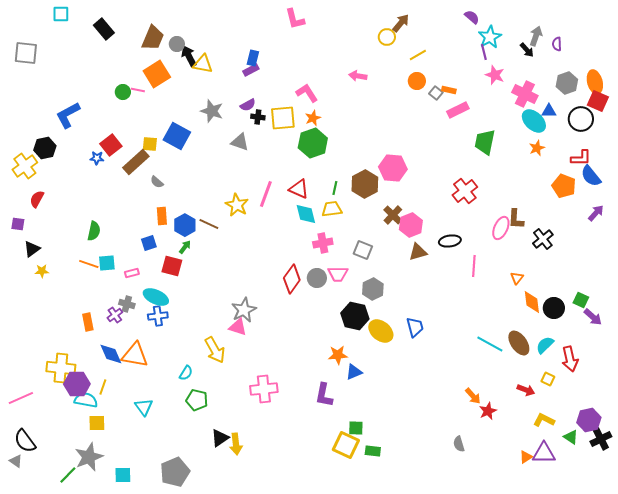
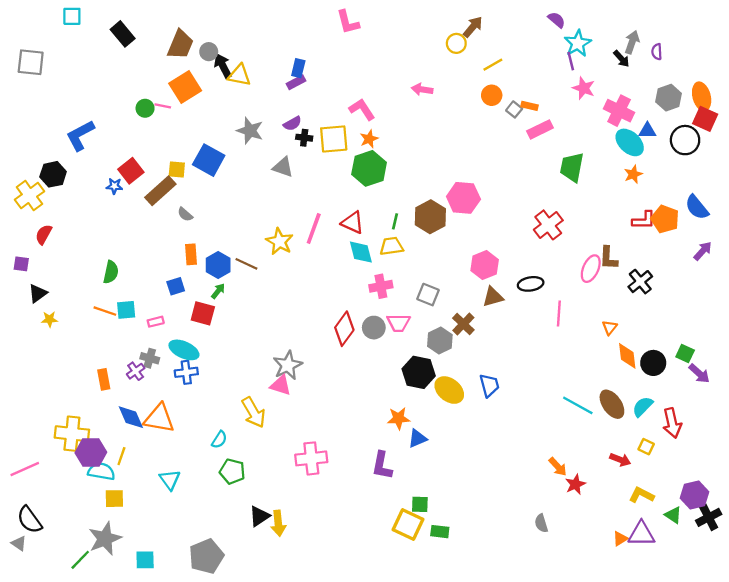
red L-shape: (581, 158) -> (644, 220), moved
brown cross: (393, 215) -> (463, 324), moved

